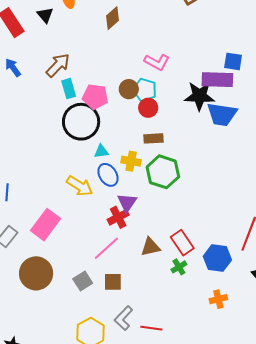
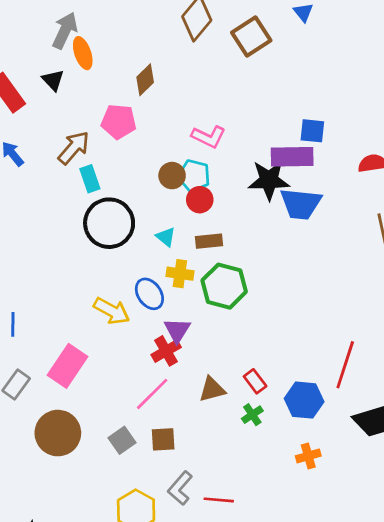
pink pentagon: (95, 97) -> (119, 122), moved
cyan triangle: (101, 151) -> (166, 237), moved, turned 49
red rectangle: (182, 243) -> (255, 381), size x0.7

